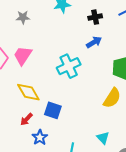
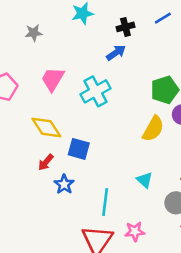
blue arrow: (94, 42) -> (116, 53), moved
pink trapezoid: (23, 55) -> (53, 79), moved

